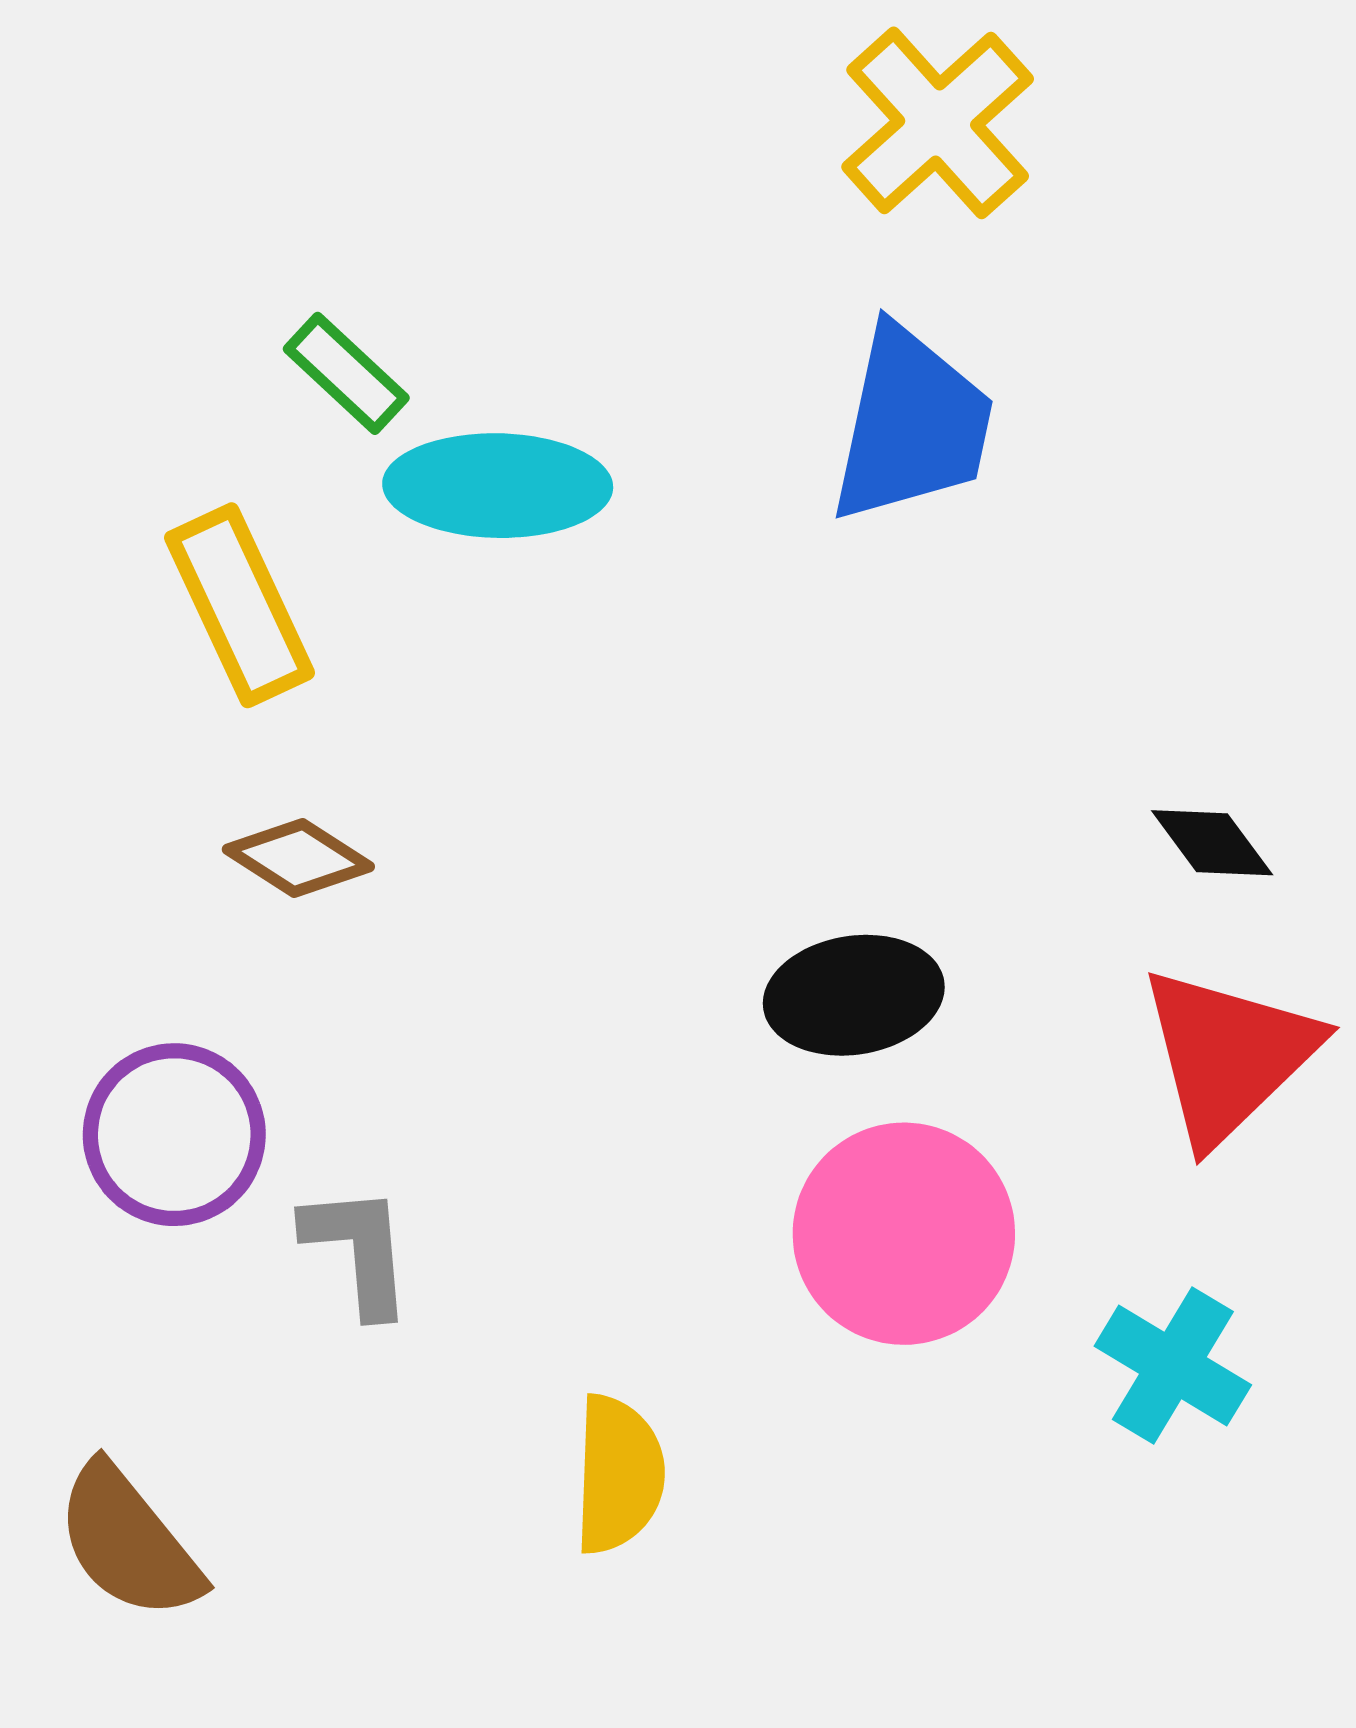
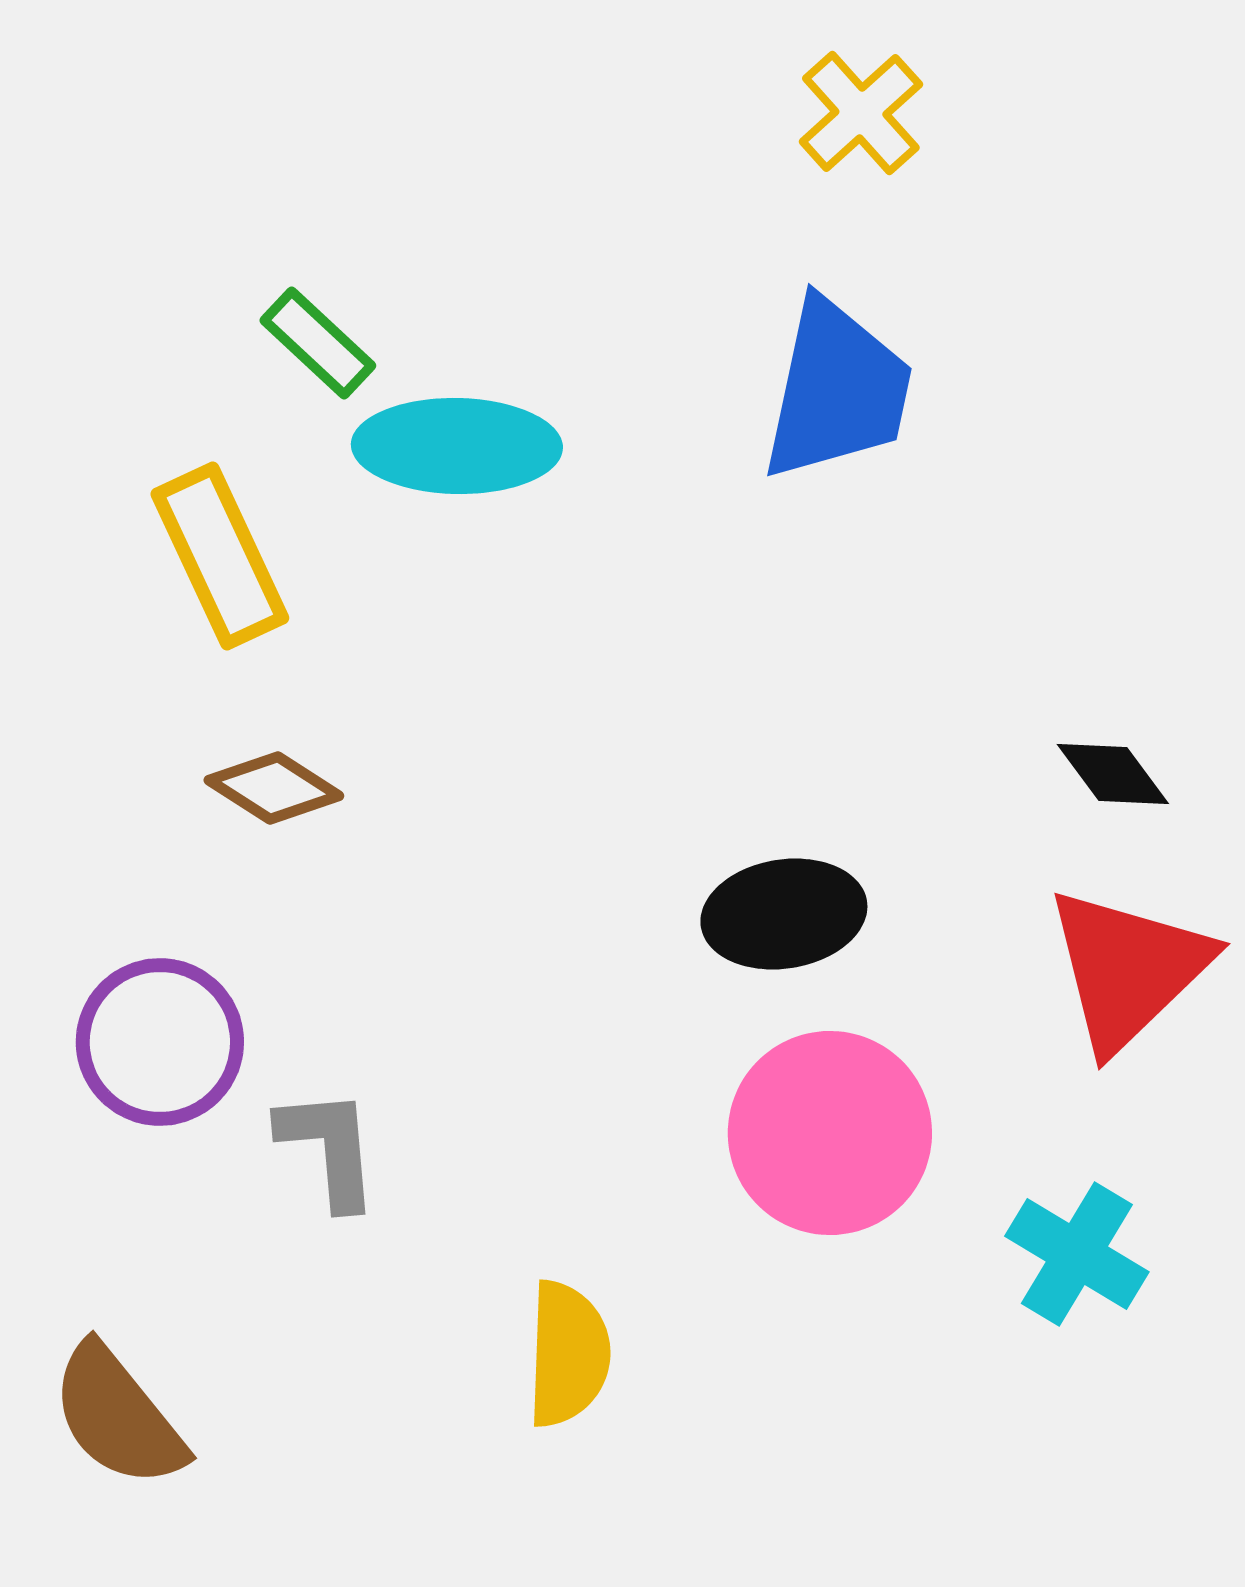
yellow cross: (938, 123) -> (861, 113), size x0.7

